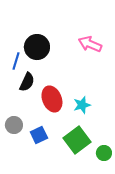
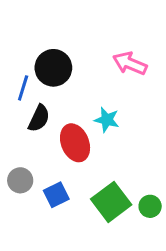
cyan star: (82, 105) -> (107, 120), moved, turned 30
green circle: (104, 153) -> (150, 206), moved

